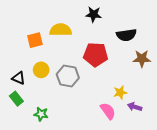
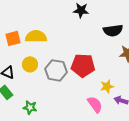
yellow semicircle: (61, 30) -> (36, 36), moved
orange square: (35, 40) -> (13, 38), moved
red pentagon: (96, 54) -> (83, 65), moved

